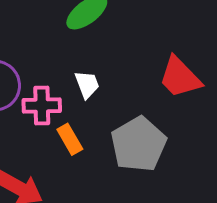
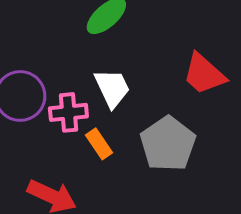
white trapezoid: (87, 84) -> (112, 88), size x1.4

